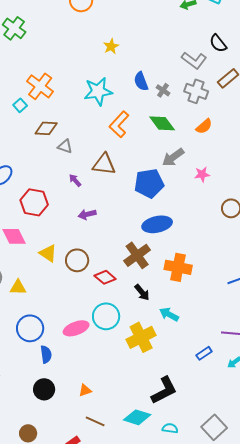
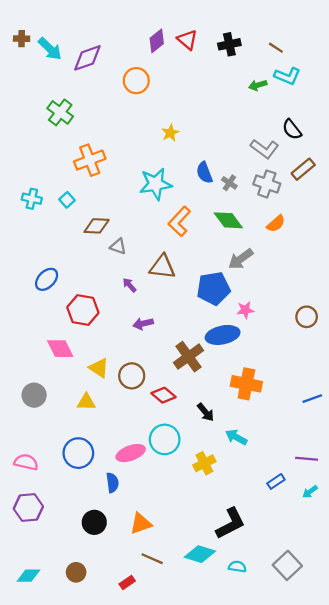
orange cross: (40, 86) -> (90, 160), moved, turned 32
pink star: (202, 174) -> (245, 310), moved
brown cross: (137, 255) -> (188, 357), moved
yellow triangle: (18, 287) -> (86, 402), moved
yellow cross: (141, 337) -> (204, 463), size x0.7
blue semicircle: (46, 354) -> (112, 483), moved
orange triangle: (85, 390) -> (141, 523), size x1.5

